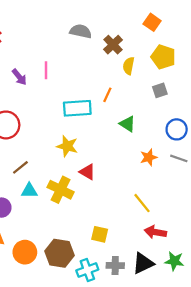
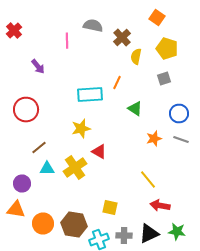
pink line: (46, 70) -> (67, 40), moved
yellow star: (67, 146) -> (81, 128), turned -30
yellow cross: (61, 190) -> (75, 168), turned 30

